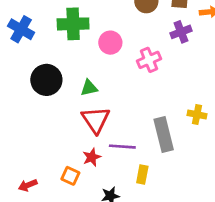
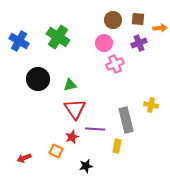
green cross: (73, 24) -> (58, 37), turned 35
pink circle: (110, 43) -> (104, 43), moved
yellow rectangle: (142, 175) -> (117, 146), moved

